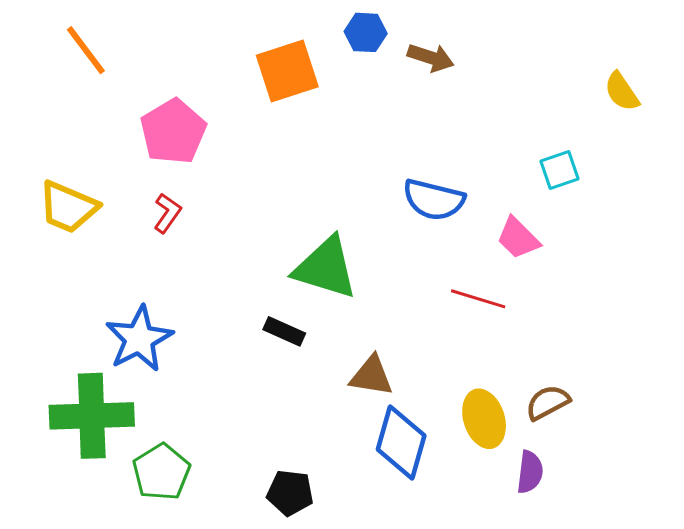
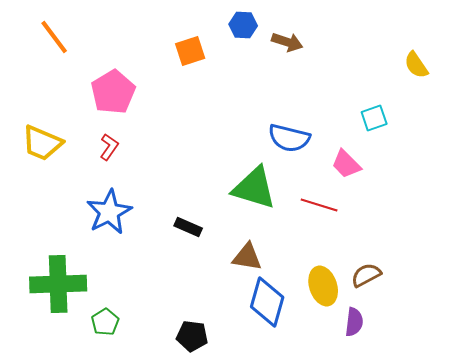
orange square: (287, 71) -> (190, 51), size x0.7
green triangle: (326, 268) -> (254, 188), moved
blue star: (139, 339) -> (109, 212), moved
green pentagon: (161, 472) -> (105, 322), size x0.7

